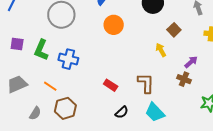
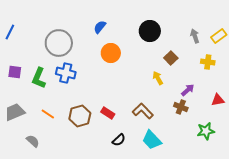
blue cross: (68, 59) -> (66, 73), moved
brown L-shape: (146, 83) -> (143, 111), turned -45
brown hexagon: (65, 108) -> (80, 116), moved
gray semicircle: (35, 113) -> (33, 141), turned -80

